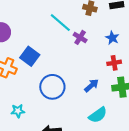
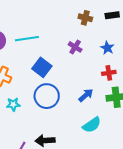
cyan line: (60, 23) -> (27, 39), moved, turned -50
blue square: (30, 56) -> (42, 67), moved
cyan star: (18, 111) -> (13, 104), moved

